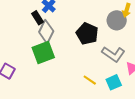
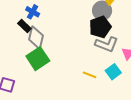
black pentagon: (87, 34) -> (100, 27), moved, turned -30

